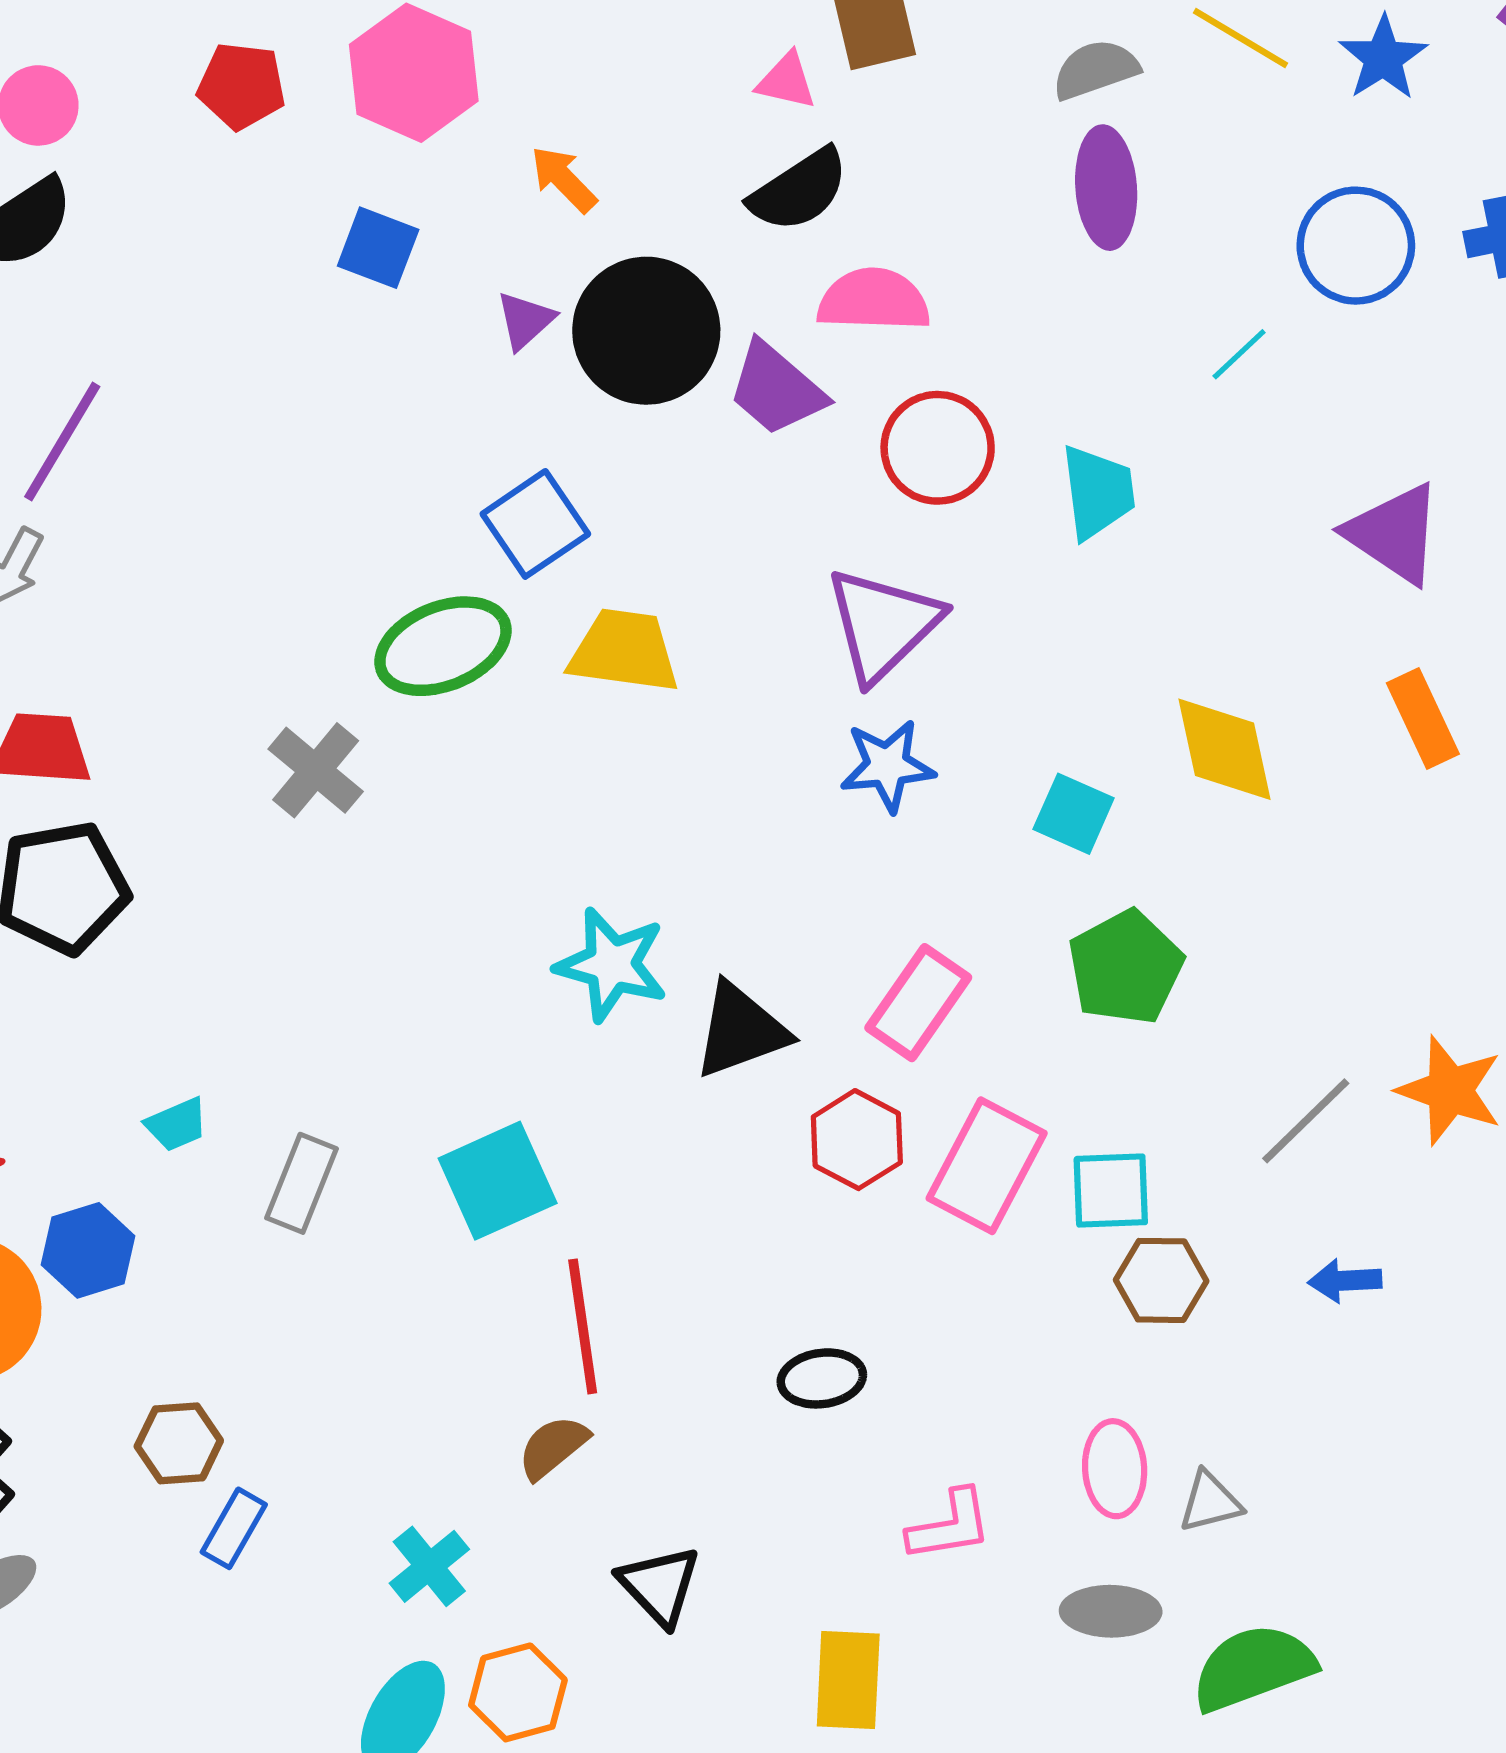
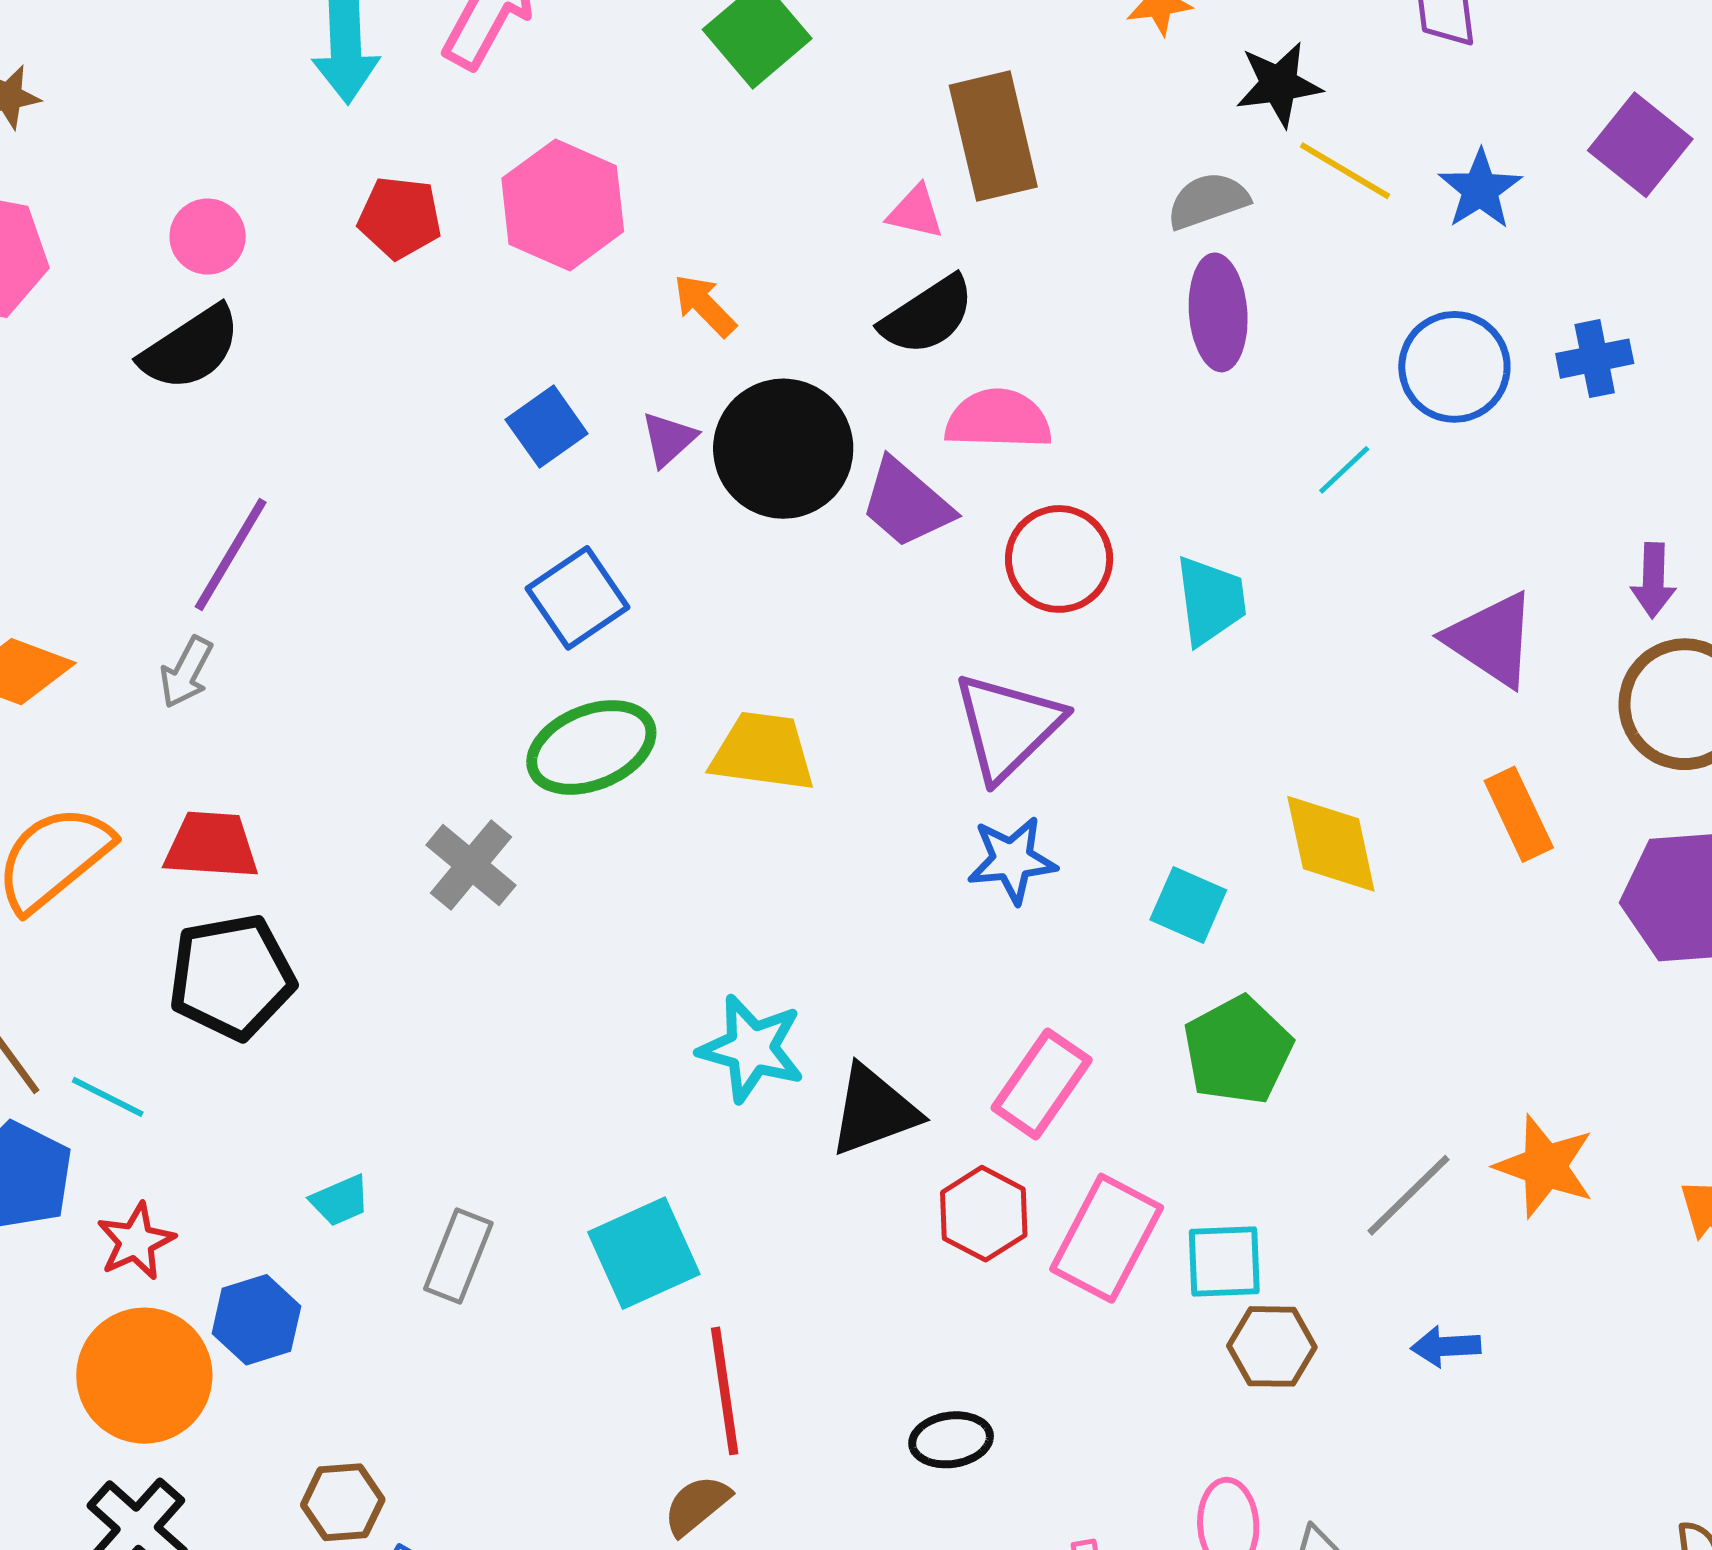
blue square: (378, 248) -> (547, 427), moved, turned 34
blue square: (535, 524) -> (578, 598), moved

